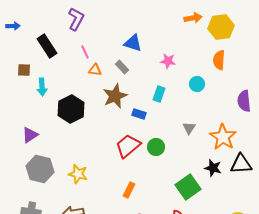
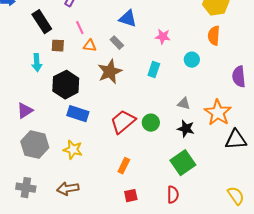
brown square: (24, 70) -> (58, 46), moved
blue rectangle: (139, 114) -> (78, 114), moved, size x1.5
gray triangle: (189, 128) -> (184, 104), turned -48
black star: (213, 168) -> (186, 129), moved

